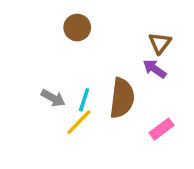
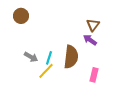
brown circle: (77, 28) -> (21, 16), moved
pink rectangle: (162, 129) -> (94, 75), turned -40

